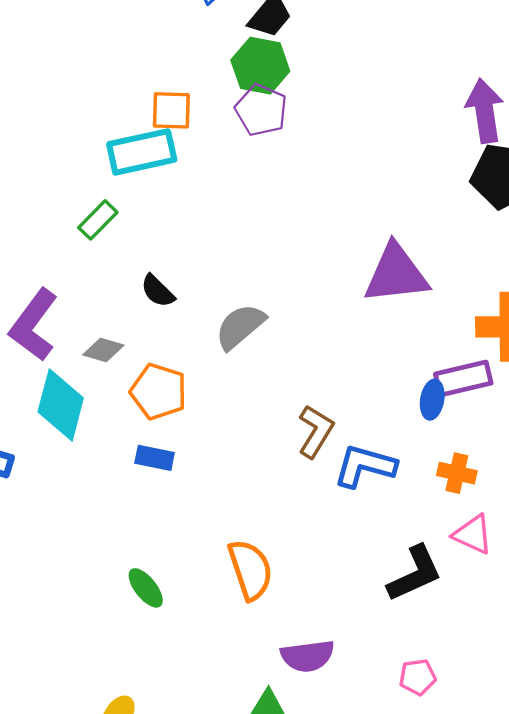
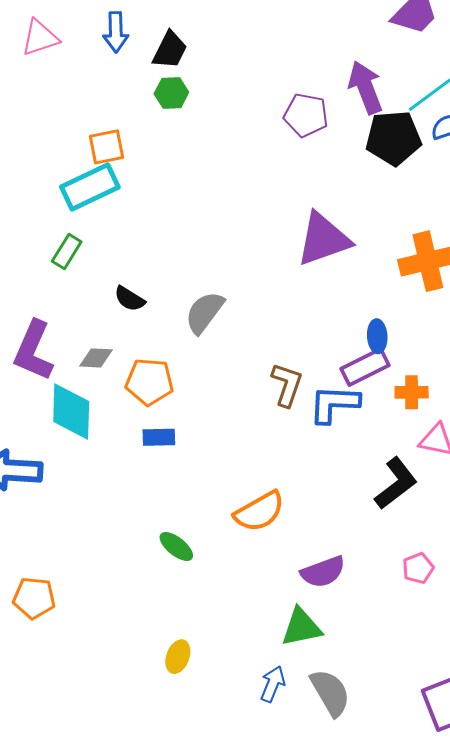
green hexagon: (260, 66) -> (171, 93), size x0.7
purple pentagon: (261, 110) -> (306, 115), moved
purple rectangle: (463, 379) -> (365, 367), moved
orange semicircle: (250, 570) -> (259, 512), turned 92

